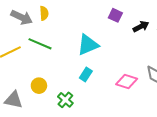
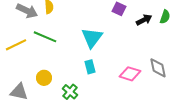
cyan triangle: (88, 45) -> (92, 38), turned -30
cyan rectangle: (86, 74) -> (90, 67), turned -48

